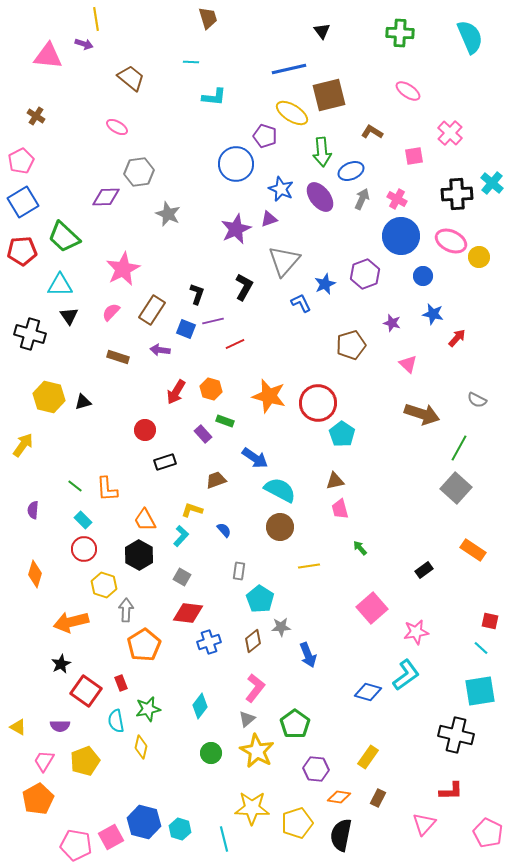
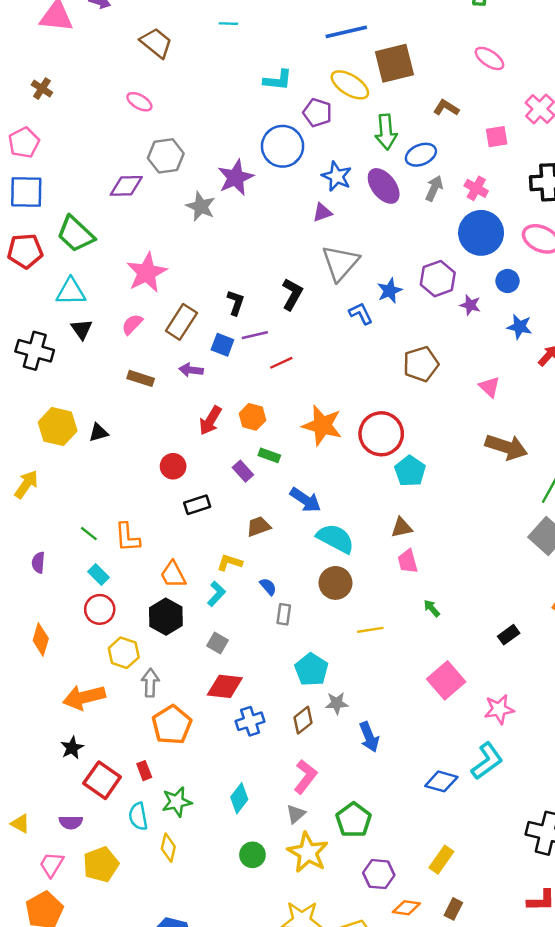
cyan L-shape: (214, 97) -> (278, 80), moved
blue square: (23, 202) -> (26, 192), turned 32
purple star: (236, 229) -> (236, 178), moved
purple star: (392, 323) -> (470, 305), moved
gray rectangle: (239, 571) -> (284, 614), moved

